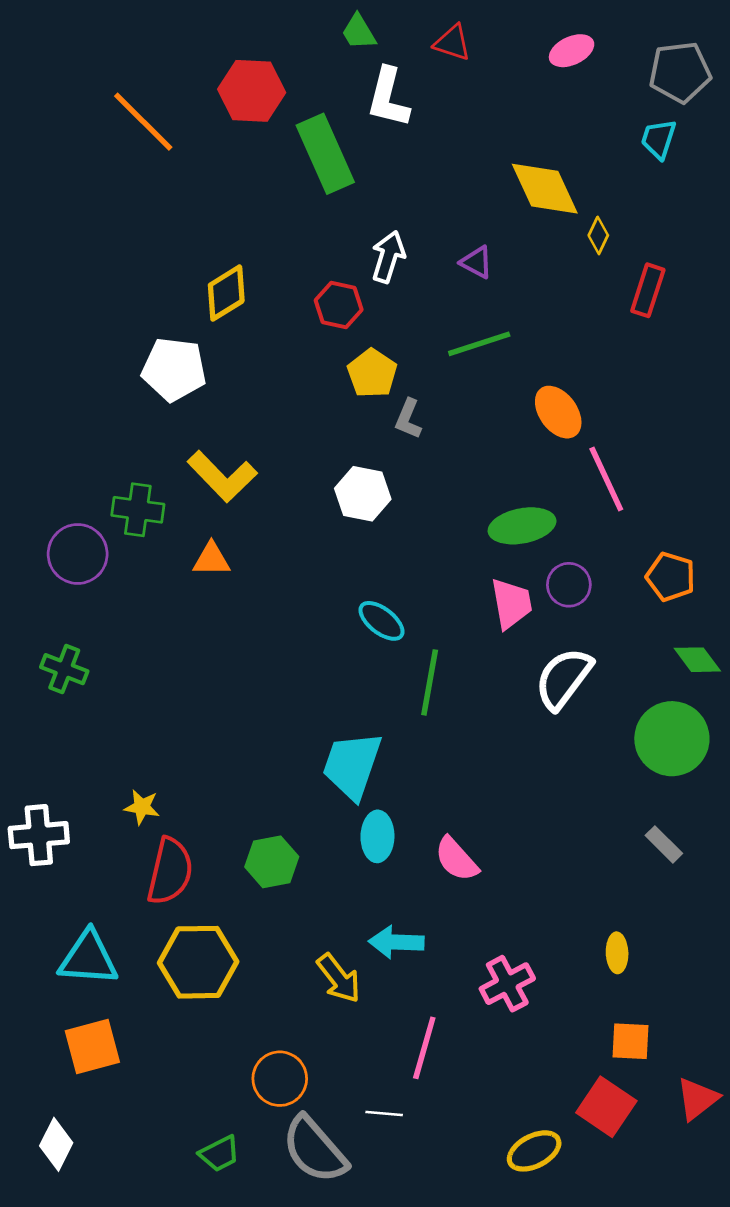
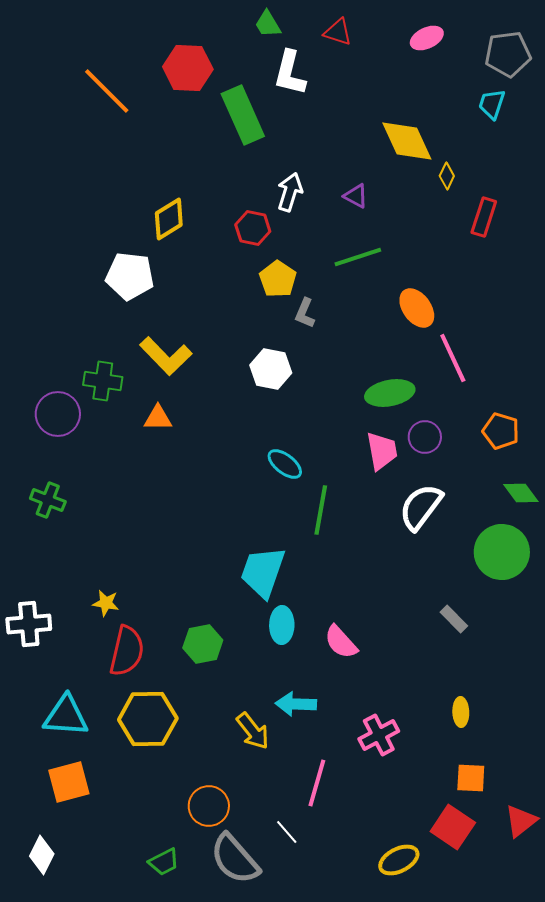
gray rectangle: (664, 844) -> (454, 619), moved
white line: (384, 1113) -> (287, 832), turned 44

